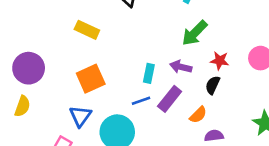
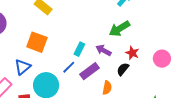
orange square: (91, 79) -> (37, 42), turned 30
blue line: (141, 101) -> (69, 67), turned -40
orange semicircle: (198, 115) -> (107, 88), turned -48

